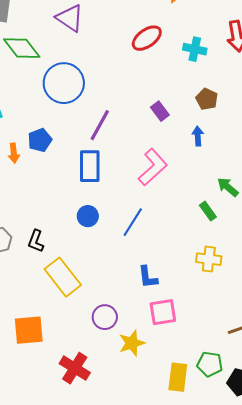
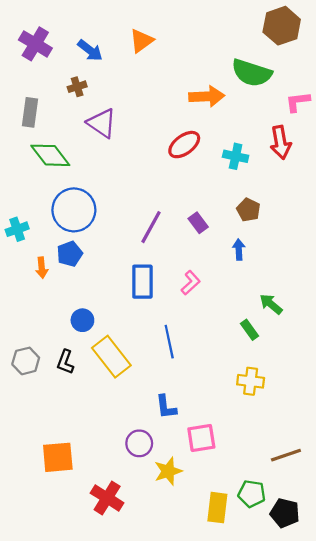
blue circle: (64, 83) -> (74, 210), moved
purple line: (100, 125) -> (151, 227), moved
blue rectangle: (90, 166) -> (142, 282), moved
pink L-shape: (153, 167) -> (191, 283), size x0.6
blue circle: (88, 216) -> (82, 320), moved
blue line: (133, 222) -> (169, 342), turned -44
yellow rectangle: (63, 277) -> (111, 357), moved
blue L-shape: (148, 277) -> (166, 407), moved

